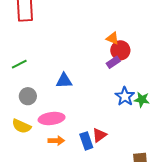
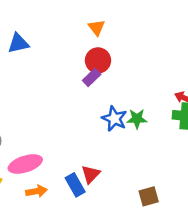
orange triangle: (113, 38) -> (96, 28), moved, turned 40
blue triangle: (64, 81) -> (18, 43), moved

